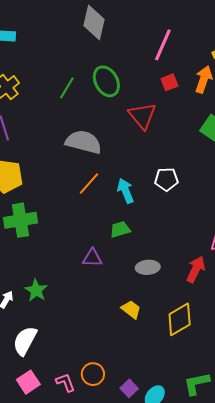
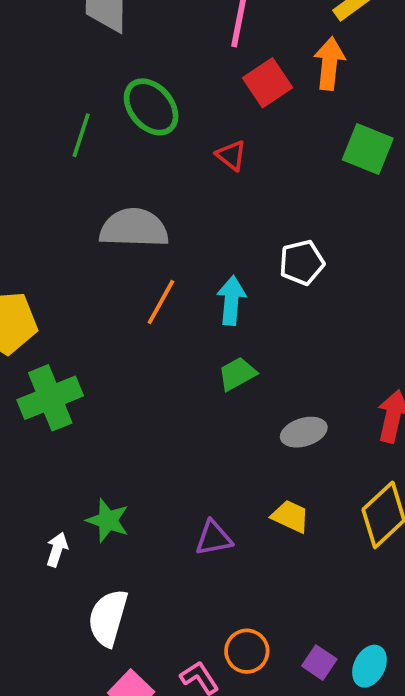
red square: (169, 82) -> (268, 83), size x1.4
red triangle: (142, 116) -> (231, 155), size x0.6
cyan arrow: (126, 191) -> (231, 300), turned 40
purple triangle: (92, 258) -> (214, 538), moved

